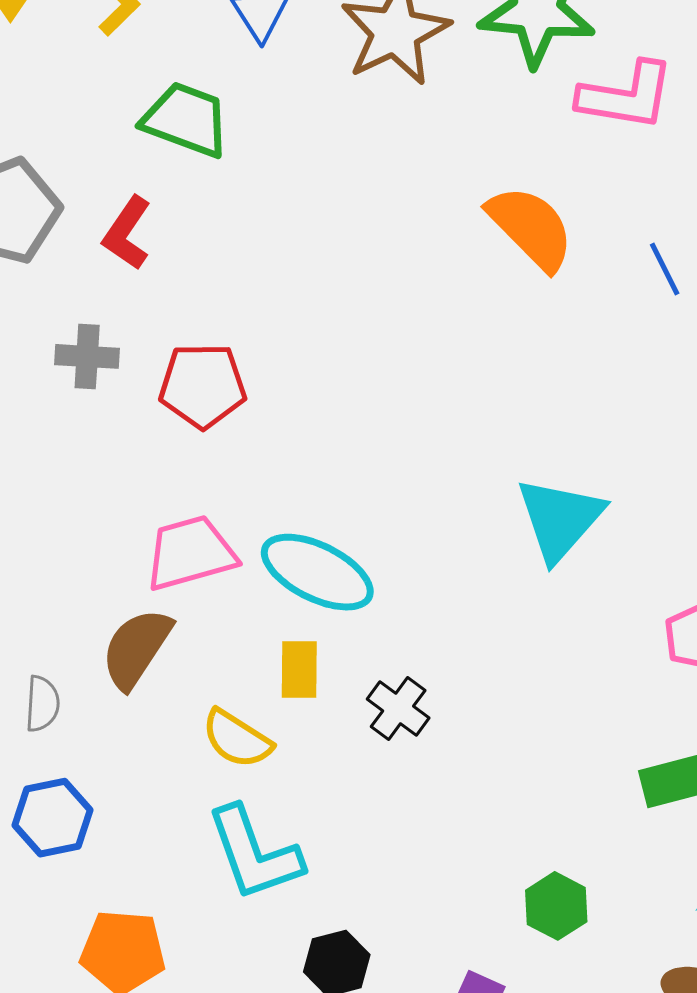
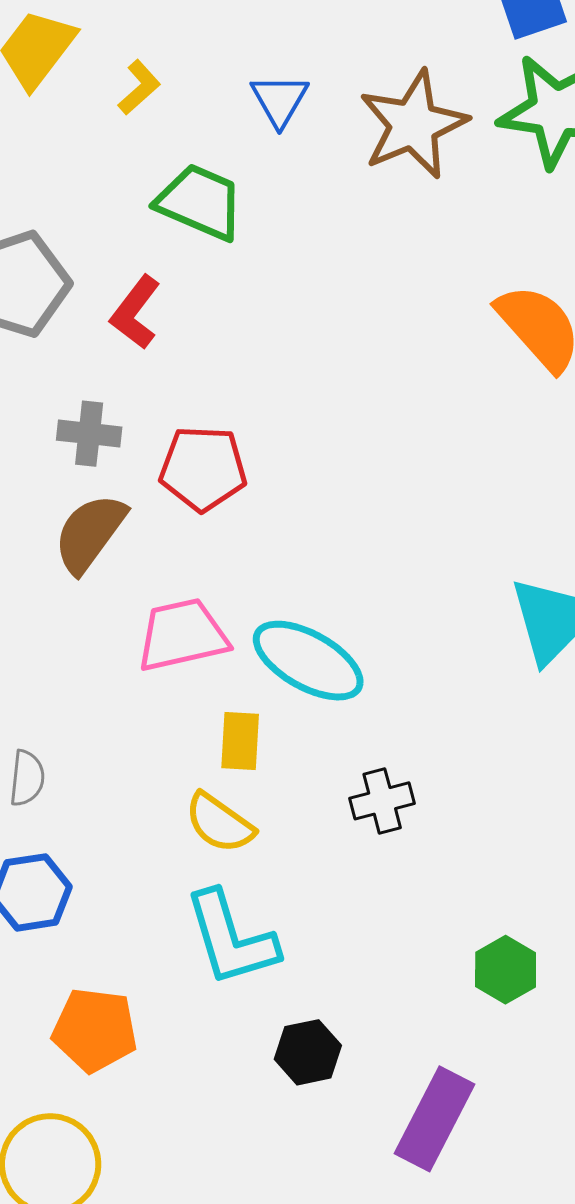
brown semicircle: (136, 648) -> (90, 533), moved
yellow rectangle: (299, 669) -> (240, 741), moved
black cross: (398, 709) -> (382, 801), turned 36
green hexagon: (556, 906) -> (506, 970), moved

